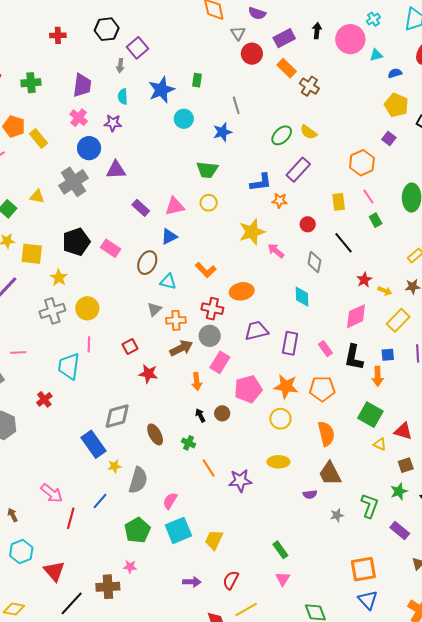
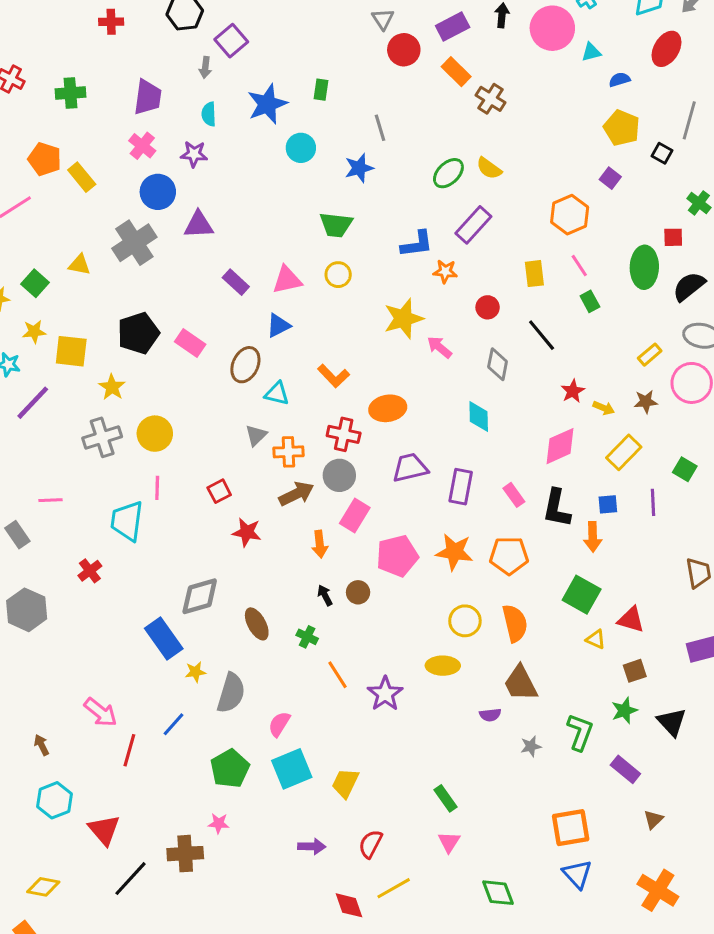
yellow circle: (280, 419) -> (465, 621), moved
purple star: (240, 481) -> (385, 694), turned -30

